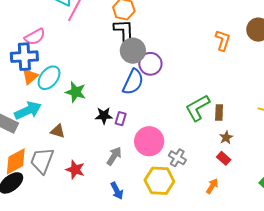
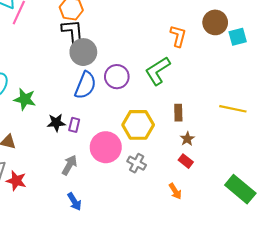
purple circle: (150, 64) -> (117, 77), moved
green L-shape: (197, 108) -> (158, 71), moved
red star: (75, 170) -> (16, 181), moved
yellow hexagon: (159, 181) -> (138, 125), moved
orange arrow: (212, 186) -> (175, 191), turned 119

